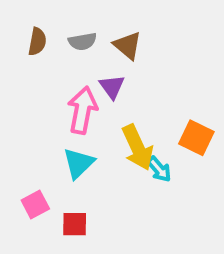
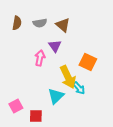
pink arrow: (82, 110) -> (40, 58), size x0.7
orange square: (196, 138) -> (88, 62), moved
cyan triangle: (79, 163) -> (56, 96), moved

